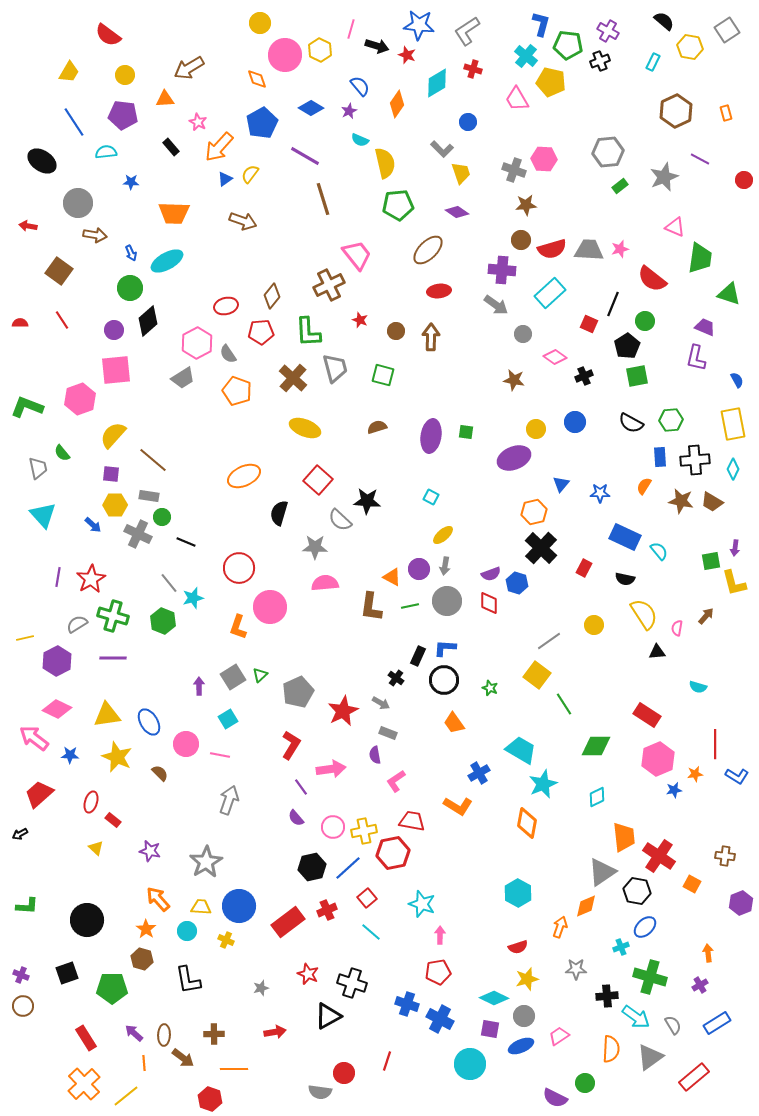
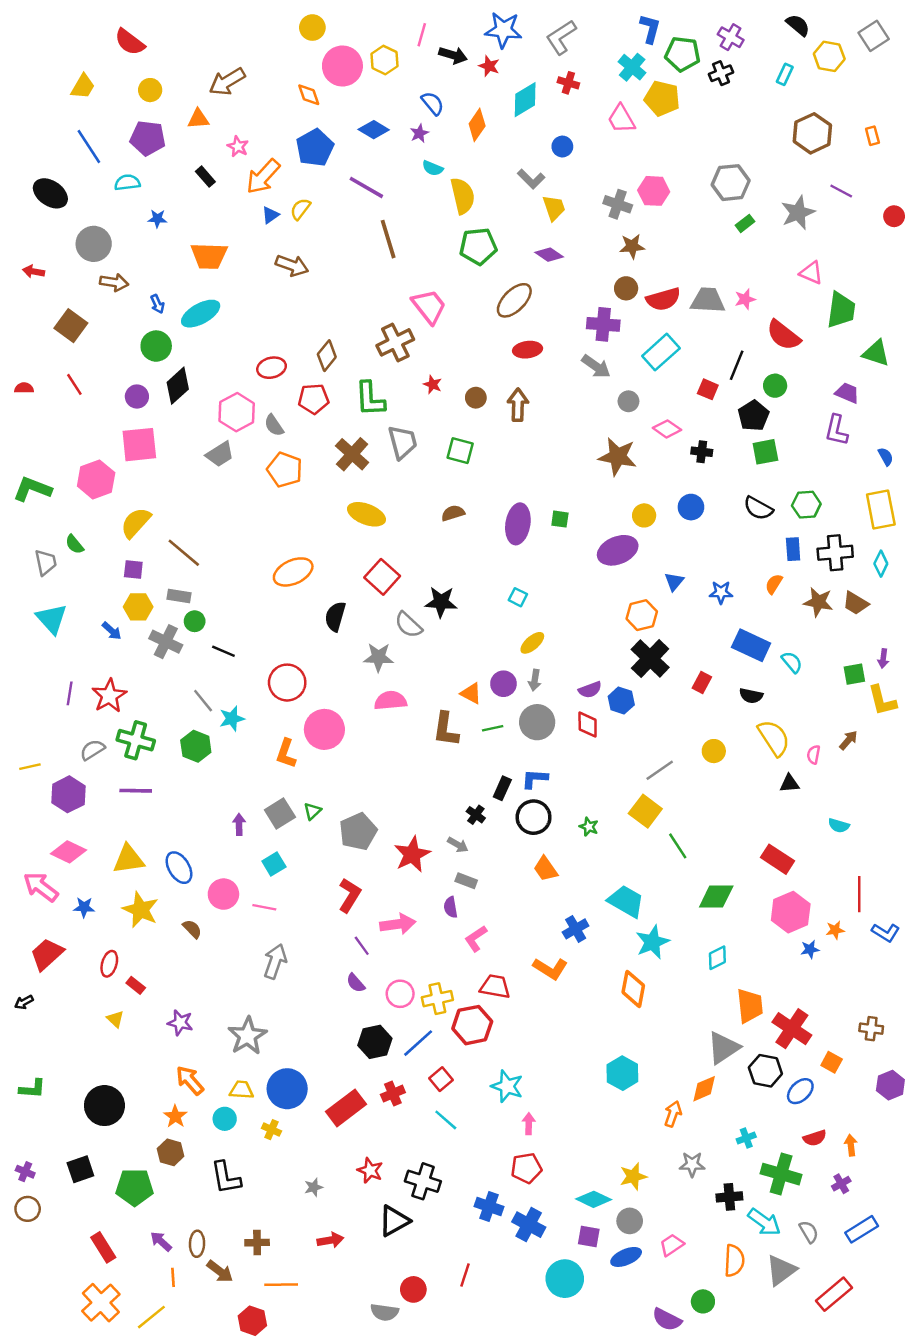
black cross: (584, 376) -> (702, 452), turned 30
brown star: (514, 380) -> (618, 457), size x1.5
blue ellipse: (645, 927) -> (800, 1091), moved
red semicircle: (518, 947) -> (815, 1138), moved

